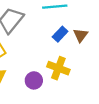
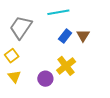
yellow cross: (58, 68) -> (66, 66), turned 36

